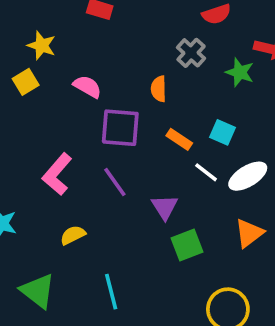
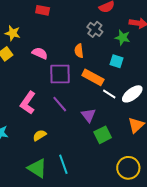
cyan square: (222, 132) -> (117, 61), moved
orange rectangle: (179, 139) -> (93, 77), size x1.5
green triangle: (38, 291) -> (37, 168), moved

